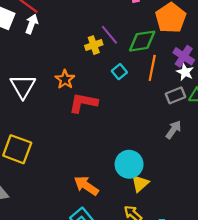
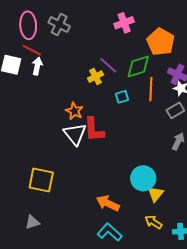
cyan square: (119, 72) -> (122, 97), turned 32
white triangle: (23, 86) -> (75, 134), moved
red L-shape: (83, 103) -> (94, 130), turned -96

